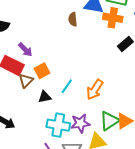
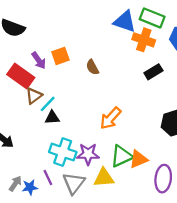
brown semicircle: (73, 19) -> (92, 67), moved, turned -32
orange square: (42, 71) -> (60, 56), moved
cyan line: (67, 86) -> (48, 104), moved

